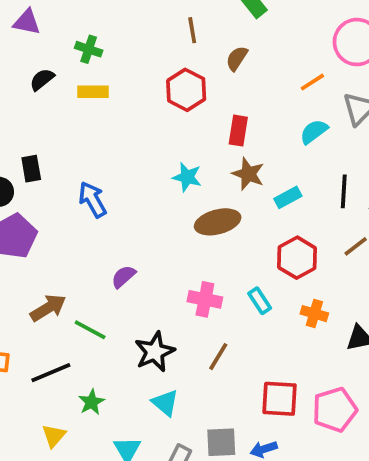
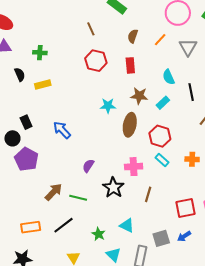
brown semicircle: (237, 58) -> (133, 36), moved
black semicircle: (42, 79) -> (20, 75), turned 120
yellow rectangle: (93, 92) -> (43, 84), moved
red rectangle: (238, 131) -> (130, 65), moved
cyan semicircle: (314, 132) -> (169, 77), moved, turned -63
brown ellipse: (218, 222) -> (130, 125), turned -50
red hexagon: (297, 258) -> (160, 136), moved
black star: (155, 352) -> (113, 188), moved
green star: (91, 402) -> (99, 234), moved

